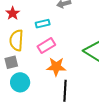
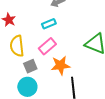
cyan rectangle: (43, 24) -> (49, 24), moved
gray square: (11, 62) -> (30, 66), moved

